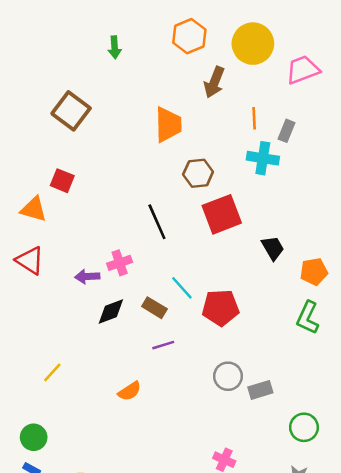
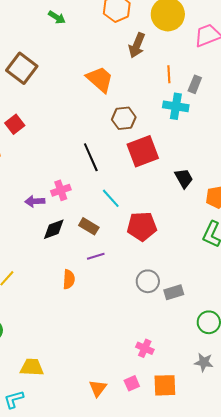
green arrow: (115, 47) -> (57, 17), turned -54
orange trapezoid: (168, 125) -> (100, 79), turned -48
red square: (62, 181) -> (15, 124), turned 30
cyan line: (182, 288) -> (111, 198), moved
orange semicircle: (130, 391) -> (69, 279), moved, turned -54

